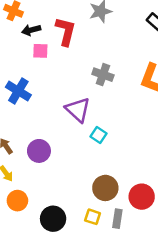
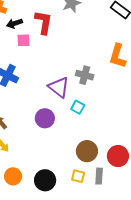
gray cross: (103, 75) -> (85, 75), moved
purple circle: (39, 151) -> (45, 118), moved
orange circle: (17, 201) -> (13, 176), moved

